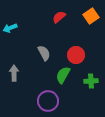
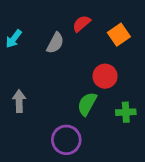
orange square: (91, 16) -> (119, 35), moved
cyan arrow: (10, 28) -> (14, 39), turned -32
gray semicircle: (44, 53) -> (55, 43), moved, turned 56

